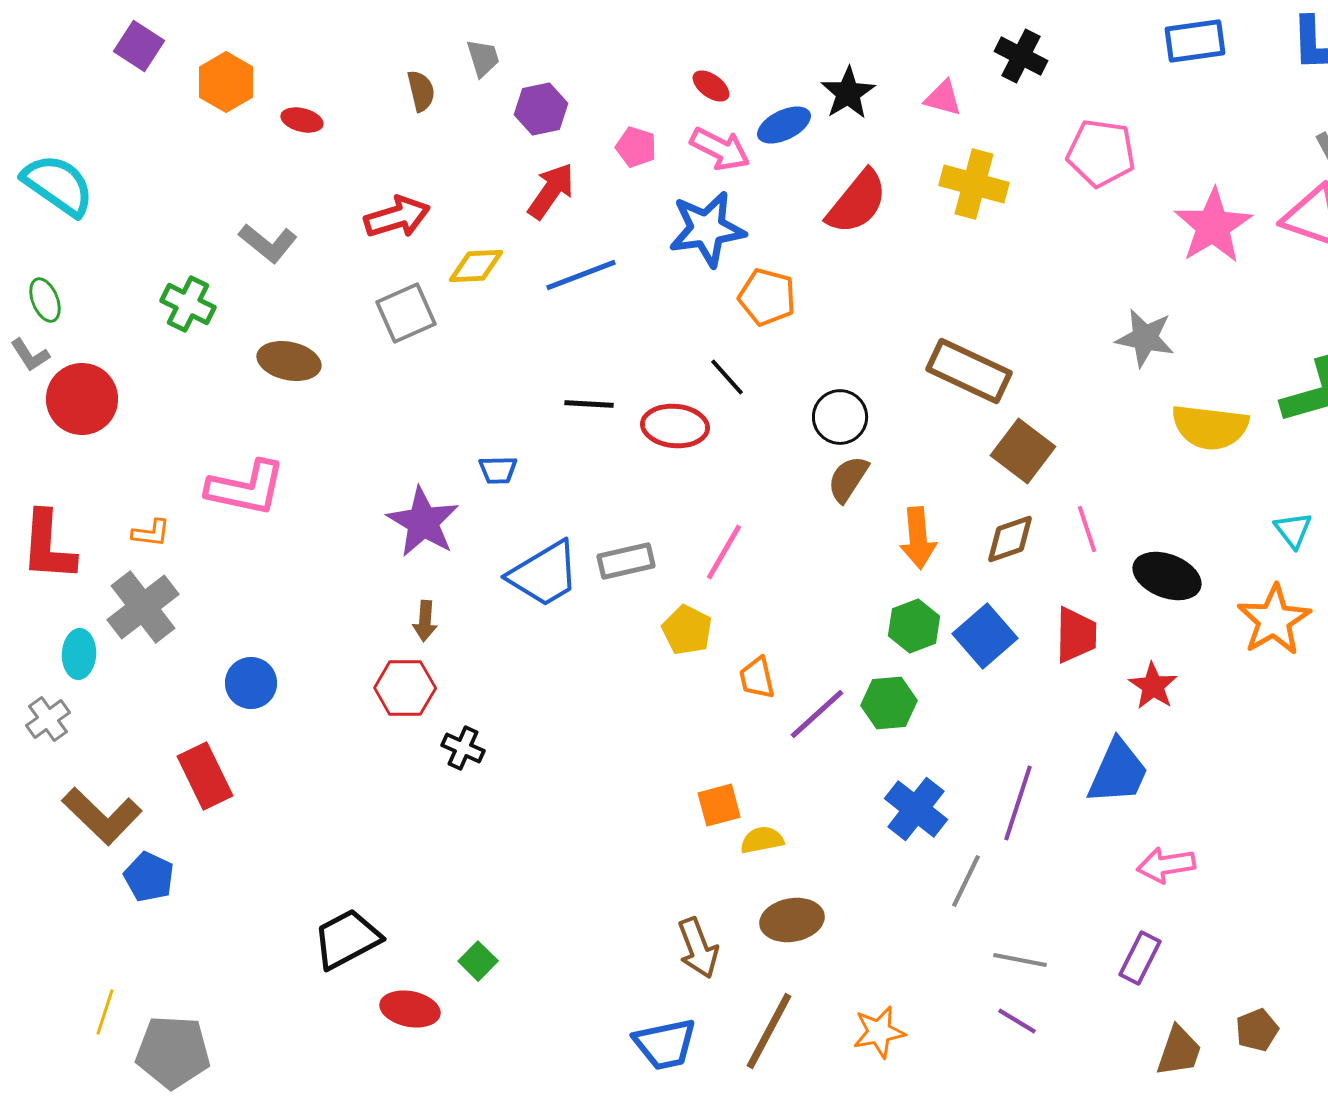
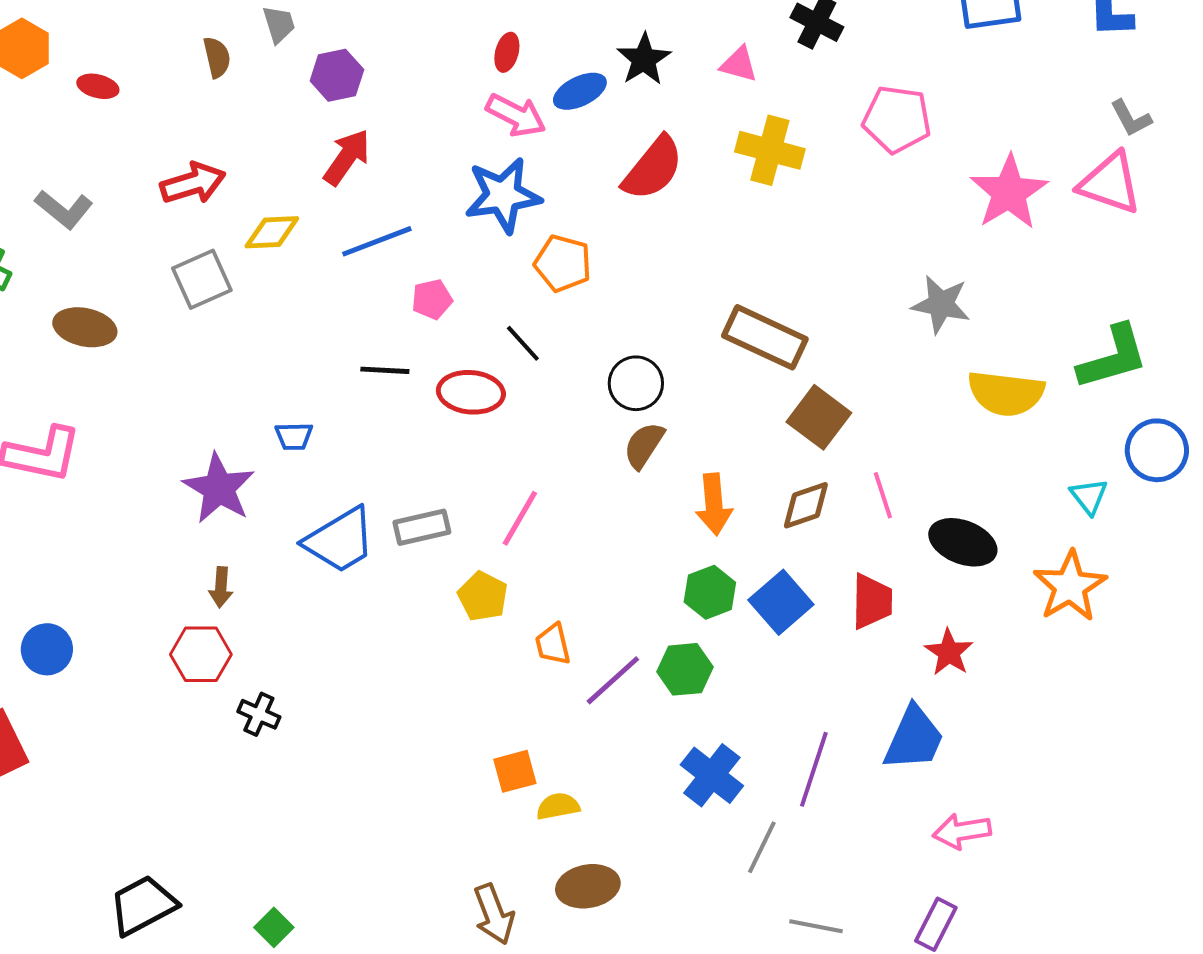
red ellipse: (711, 86) -> (507, 52), turned 69
pink pentagon: (636, 147) -> (432, 299), moved, turned -30

